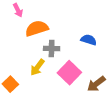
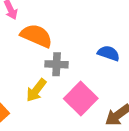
orange semicircle: (37, 28) -> (36, 36), turned 40

